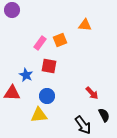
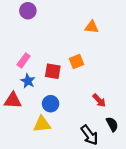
purple circle: (12, 10) -> (28, 11), moved
orange square: (60, 40) -> (77, 62), moved
pink rectangle: (40, 43) -> (24, 60), moved

